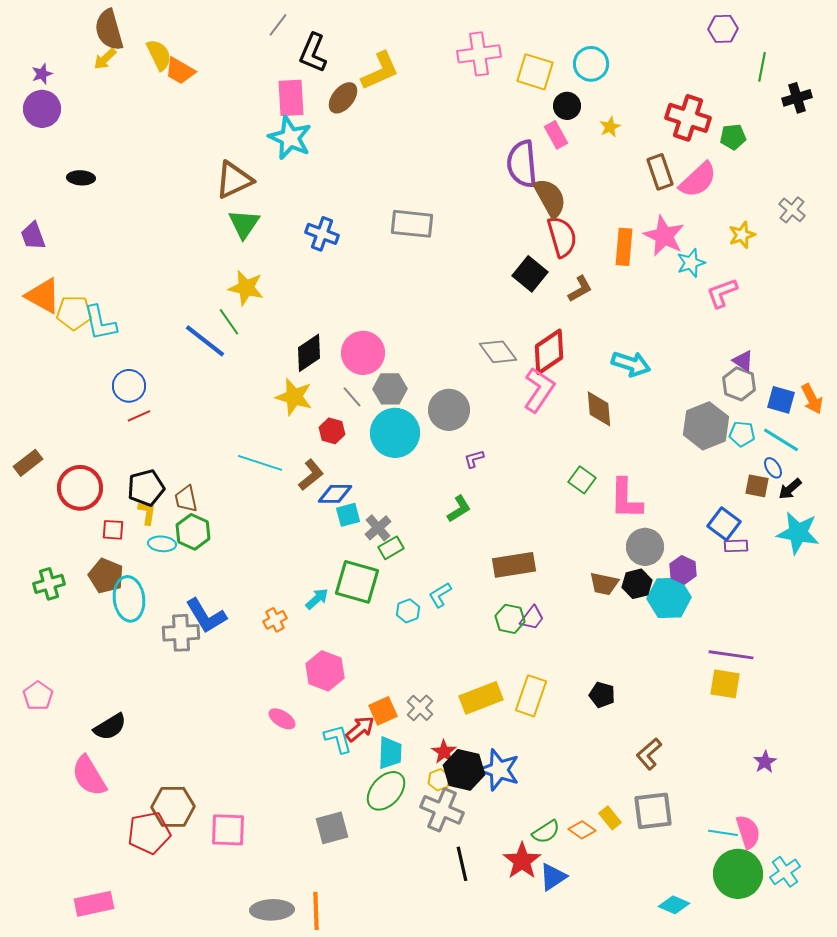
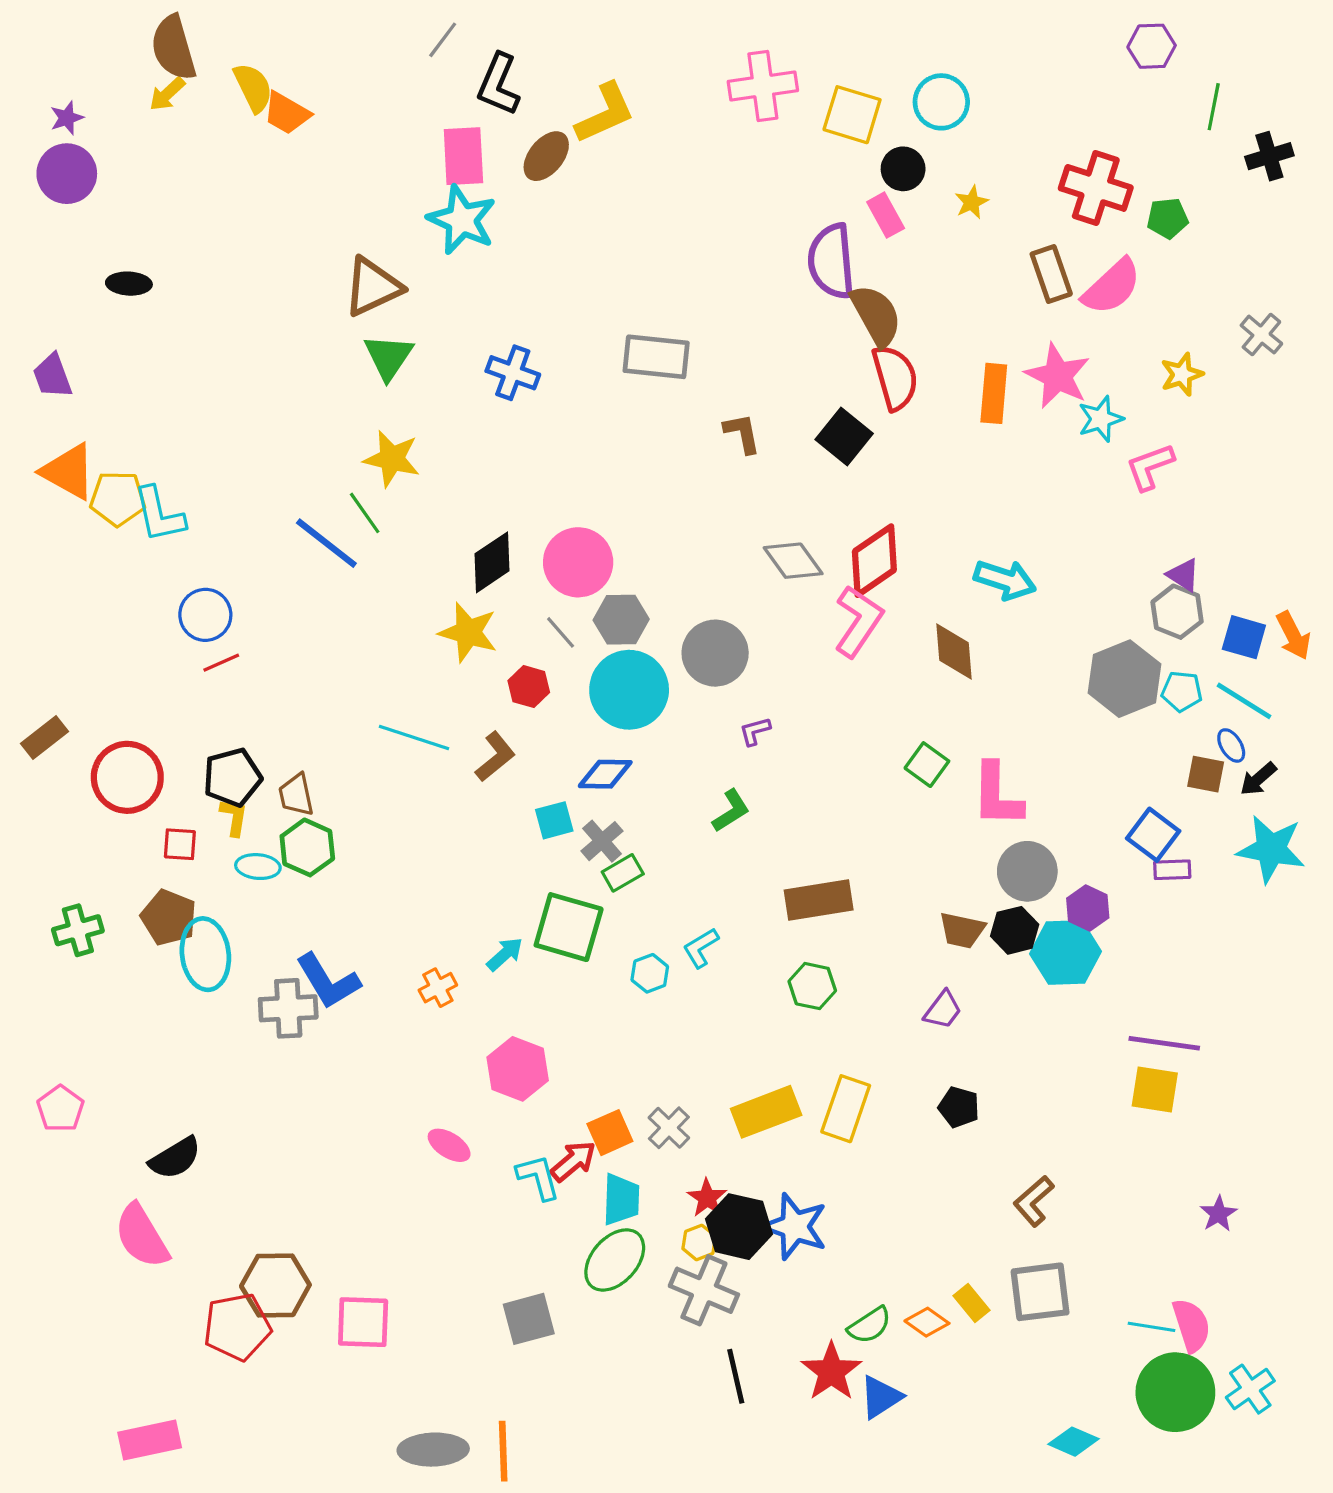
brown L-shape: (580, 289) -> (742, 433), moved, turned -72
blue diamond: (335, 494) -> (605, 774), moved
purple trapezoid: (532, 618) -> (943, 1010), moved

